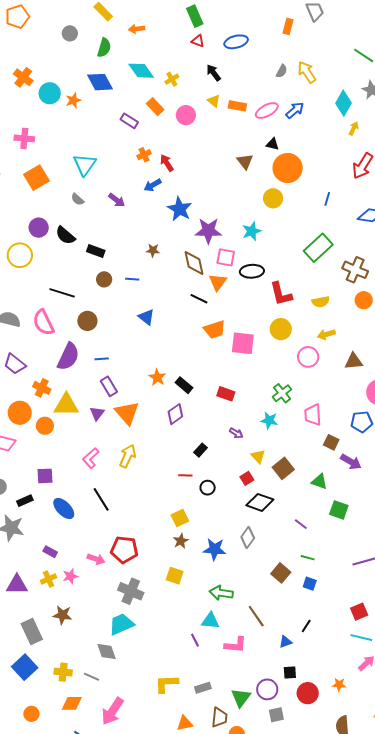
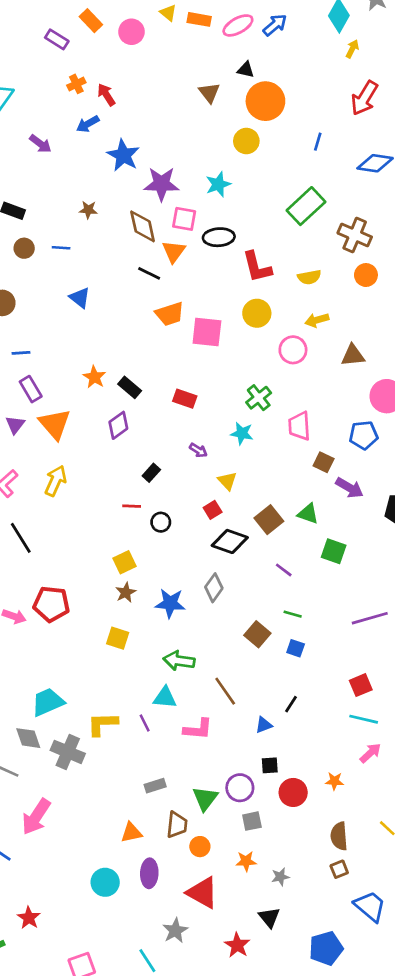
brown square: (283, 468) -> (269, 520), moved
gray cross: (131, 591) -> (68, 752), moved
yellow L-shape: (166, 684) -> (102, 724), moved

